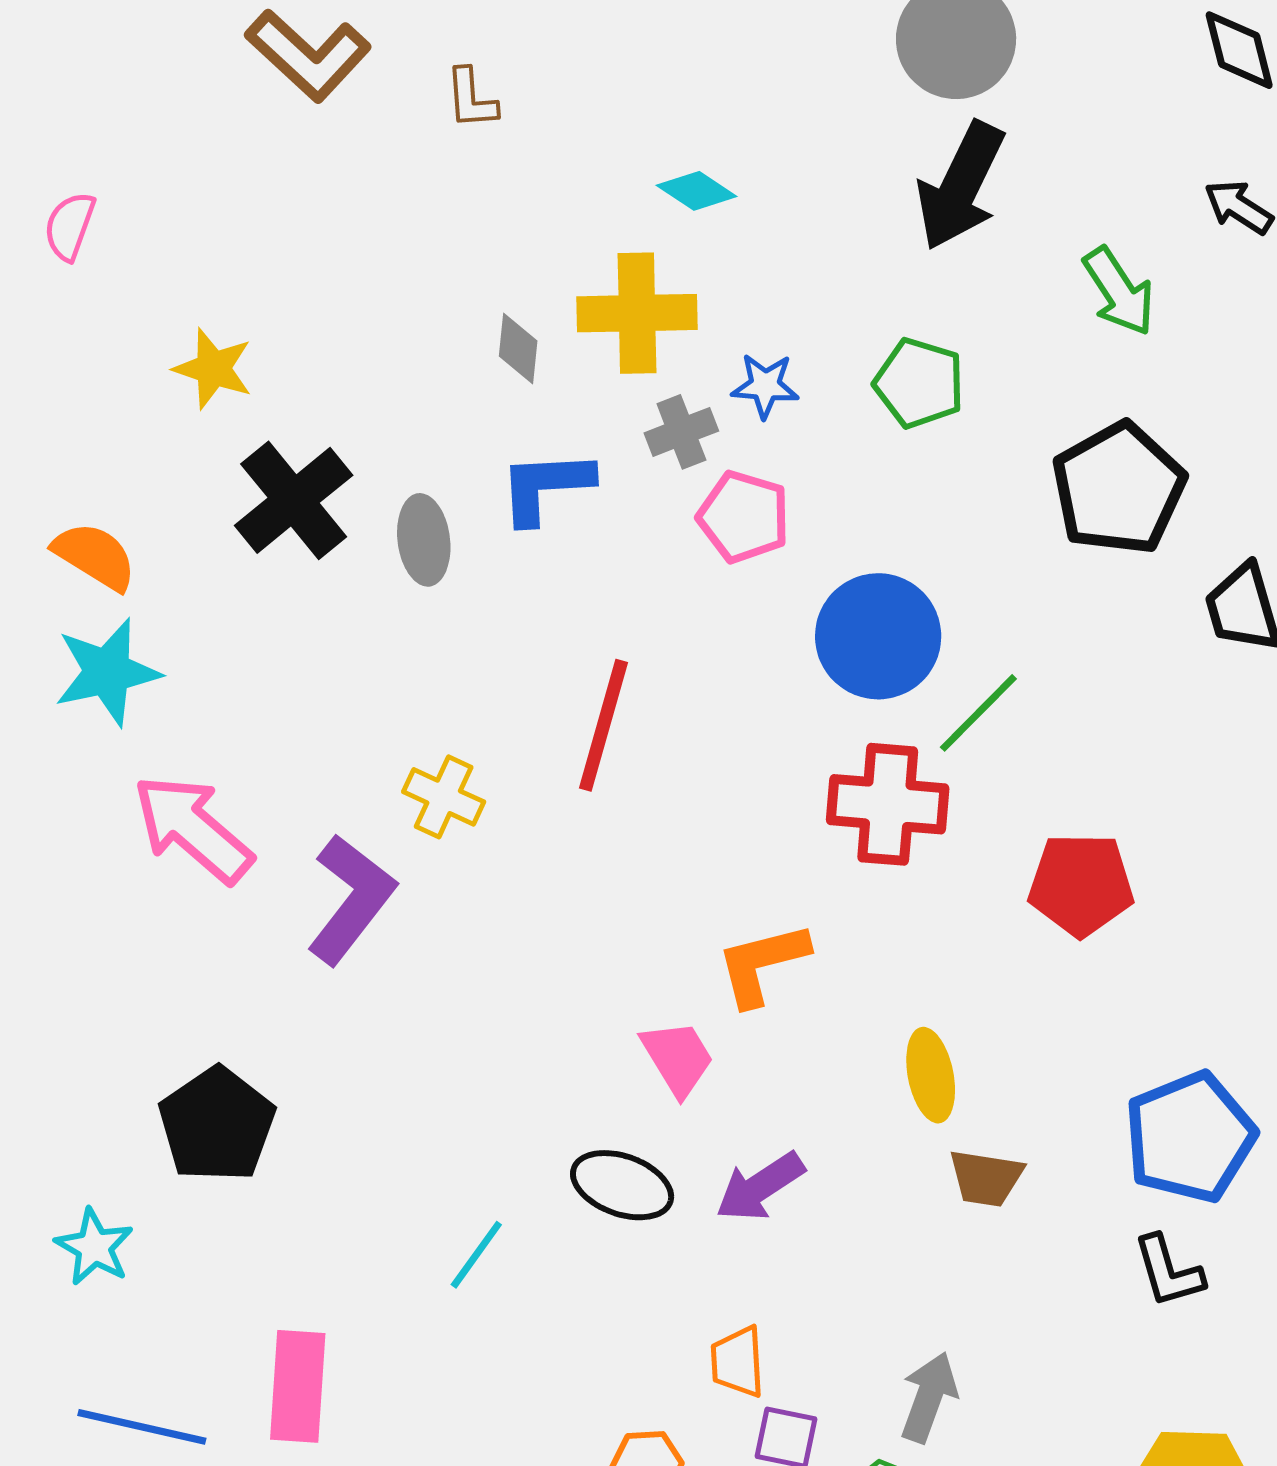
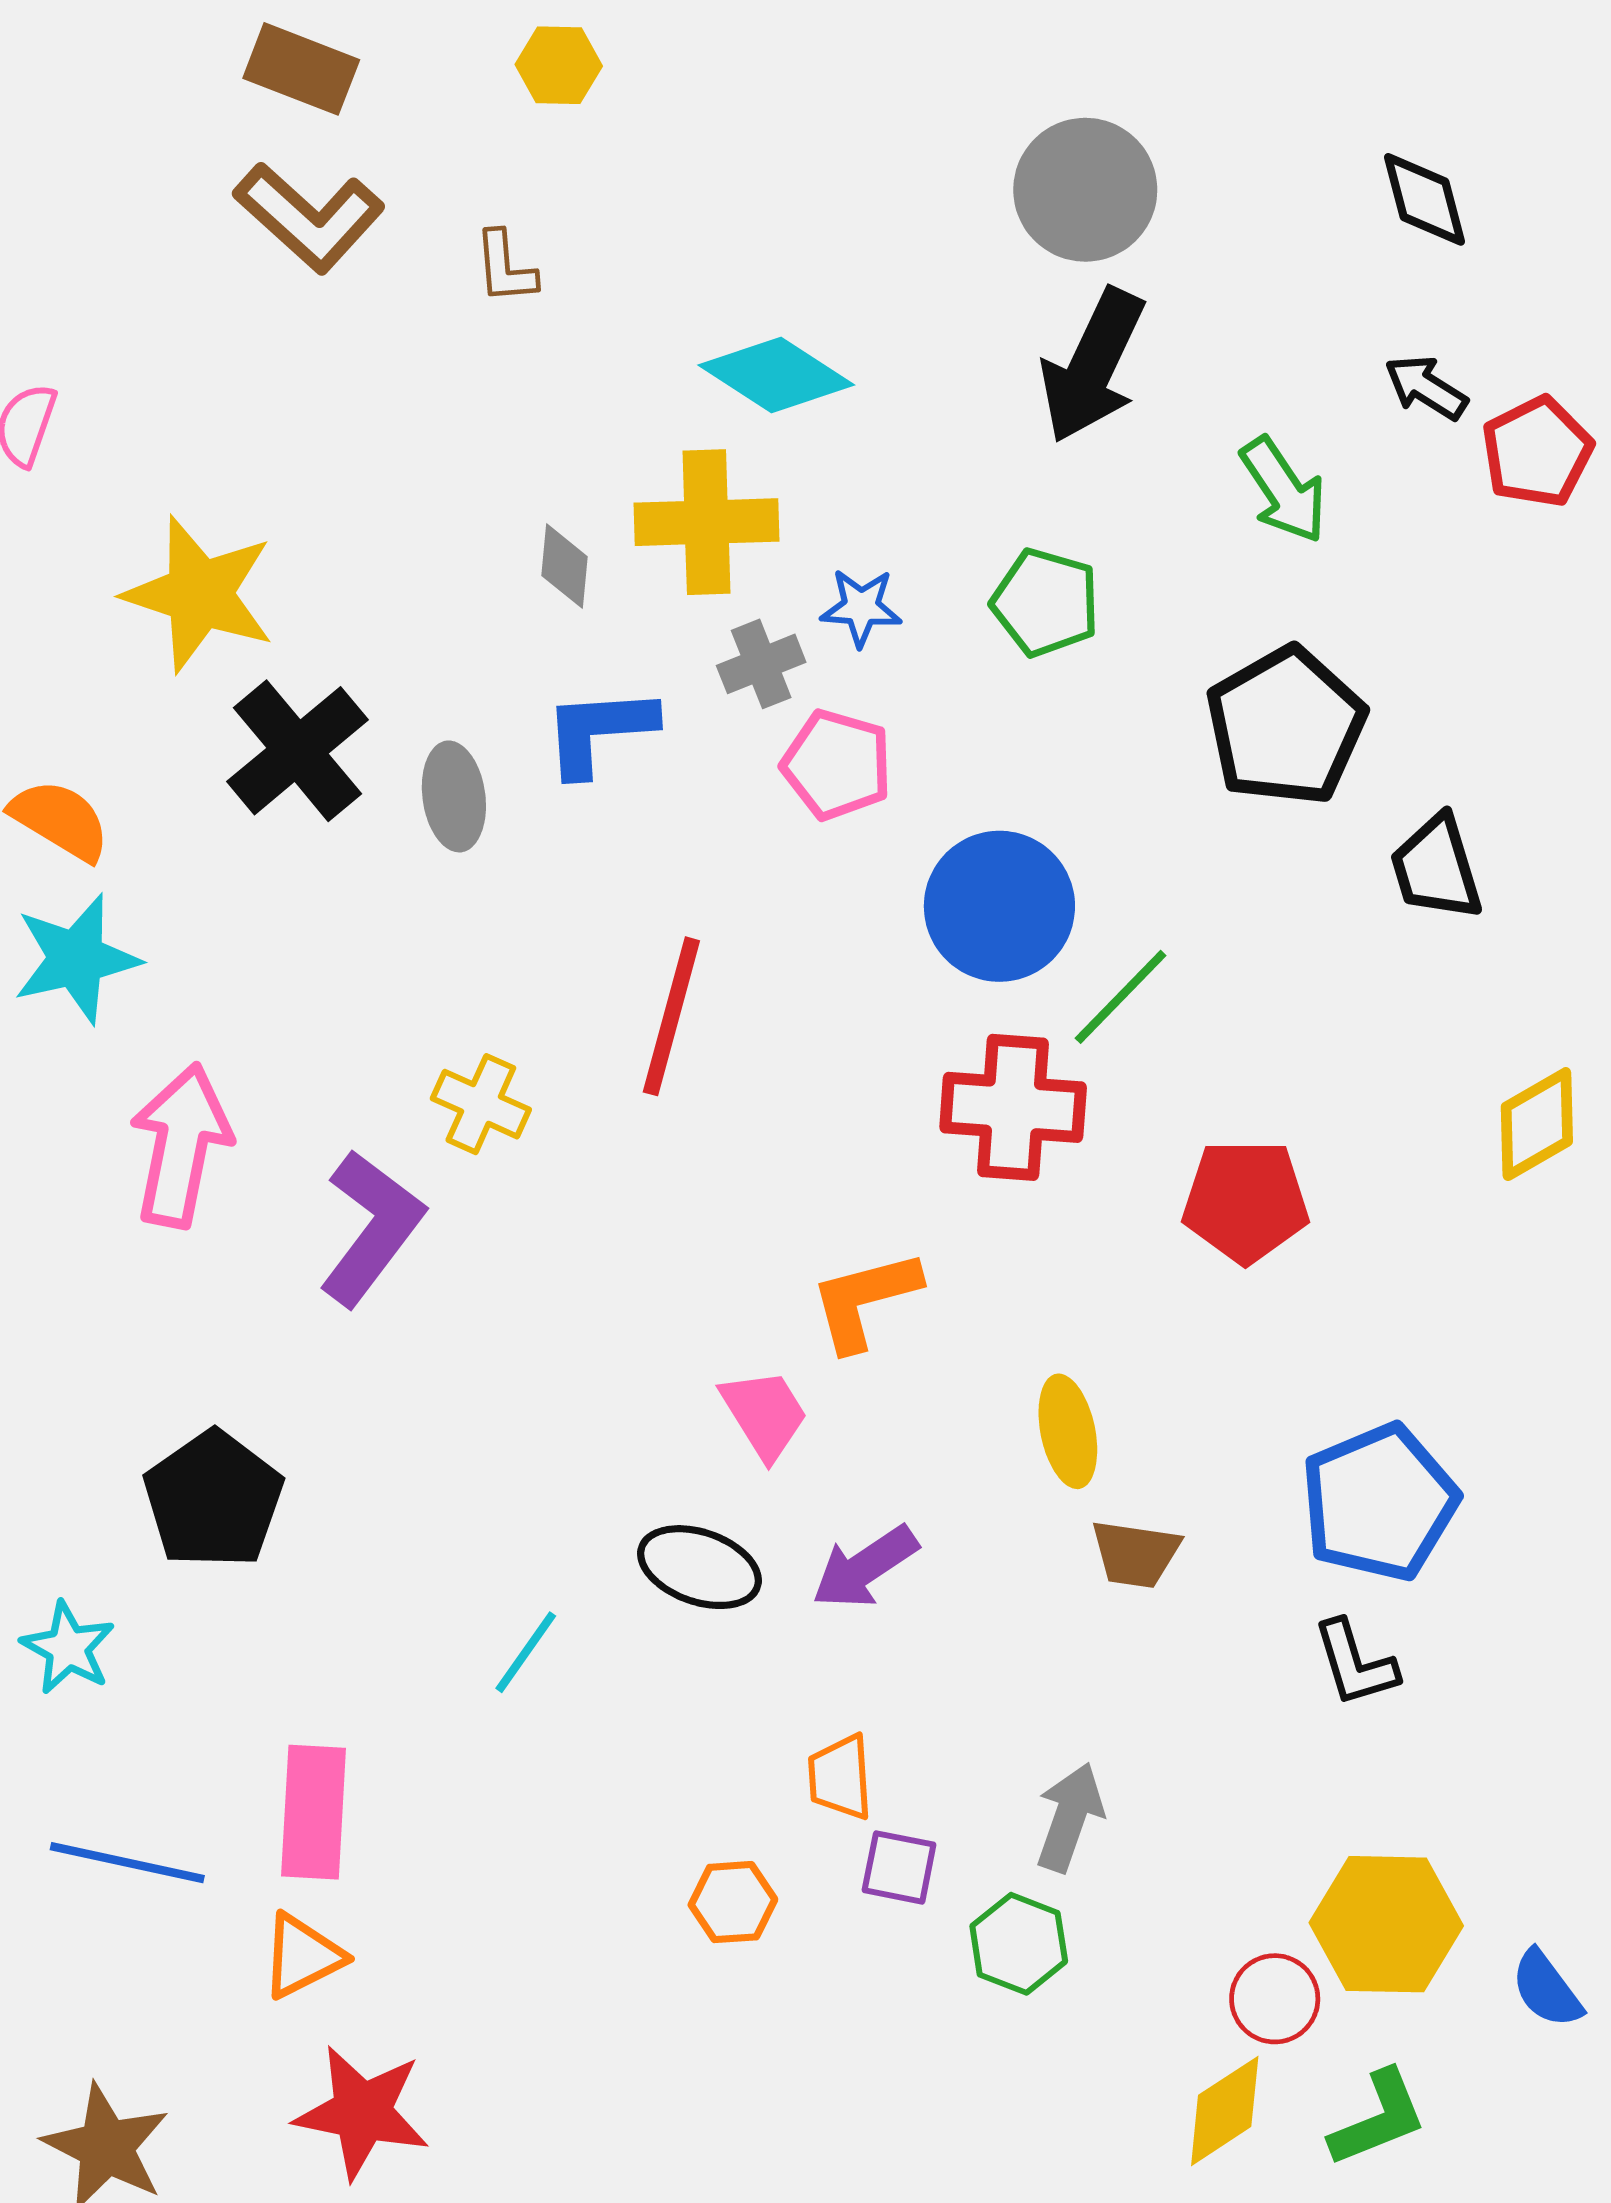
cyan diamond: (697, 191) -> (776, 375), size x1.6
yellow star: (213, 369) -> (199, 594), size x1.6
pink arrow: (193, 829) -> (181, 1145), turned 61

